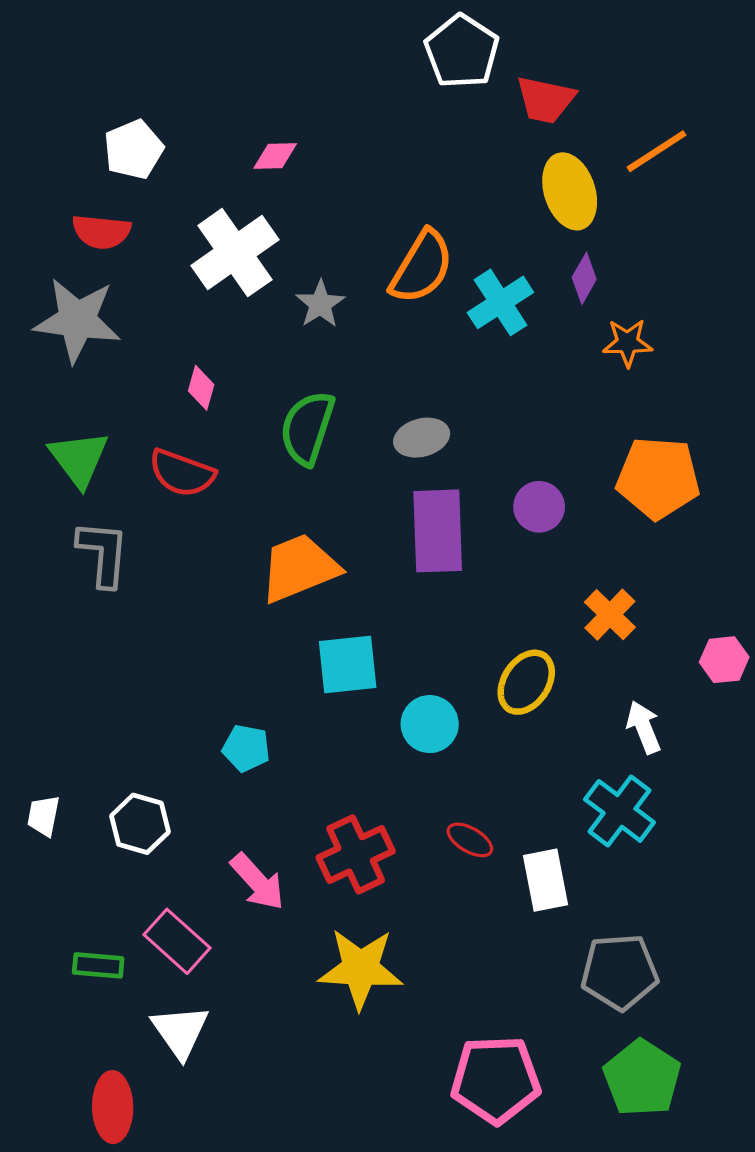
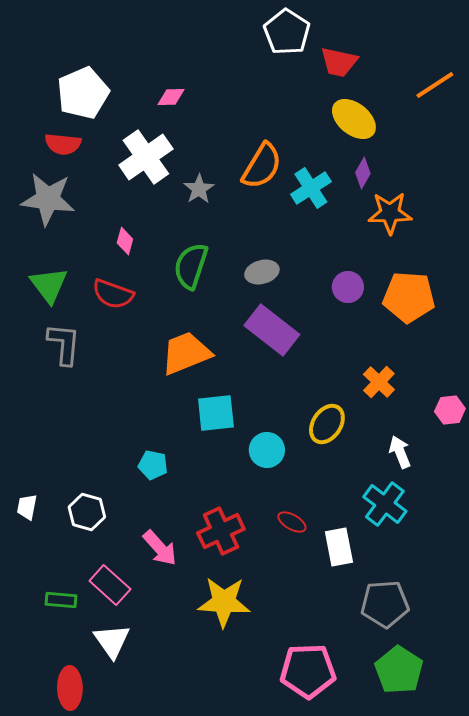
white pentagon: (134, 150) -> (83, 93), size x1.4
orange line: (657, 151) -> (435, 85), moved
yellow ellipse: (570, 191) -> (354, 119), turned -33
orange star: (628, 343) -> (390, 213), size x1.4
purple circle: (539, 507) -> (348, 287), moved
purple rectangle: (438, 531) -> (272, 330), turned -50

